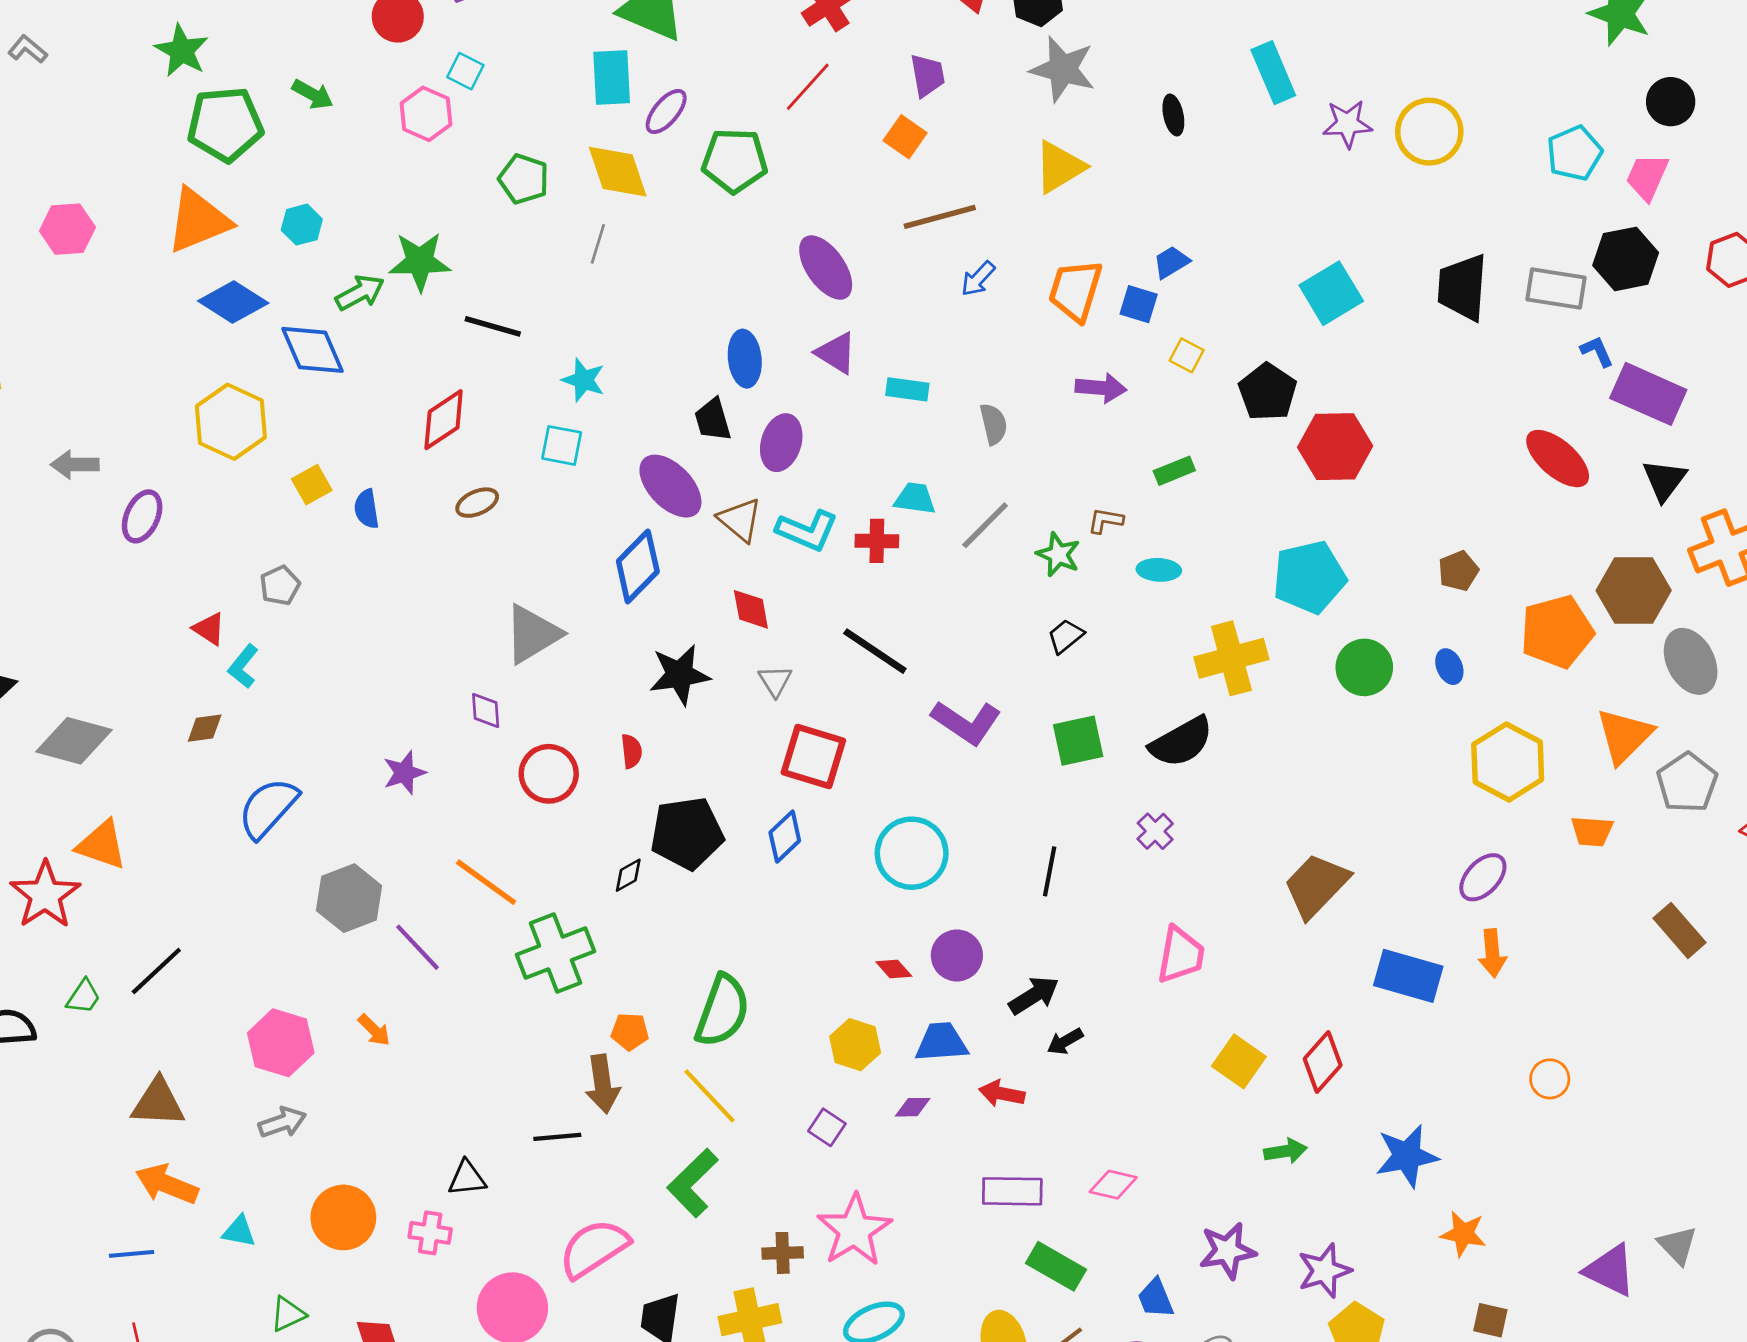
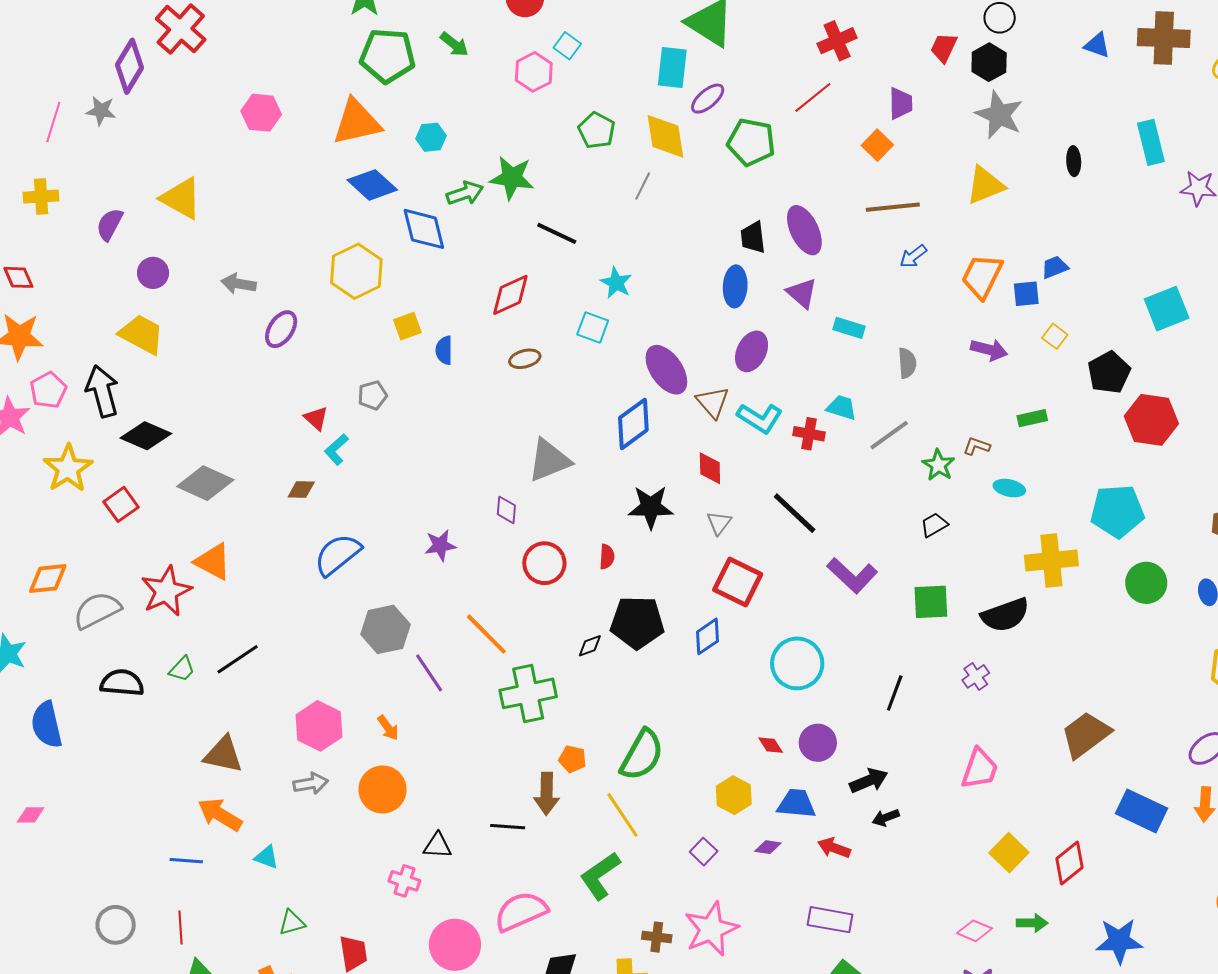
blue square: (1139, 304) -> (1026, 294), turned -32
black trapezoid: (713, 420) -> (753, 237), moved
pink diamond: (1113, 1185) -> (975, 931), moved
orange circle: (343, 1217) -> (383, 790), moved

